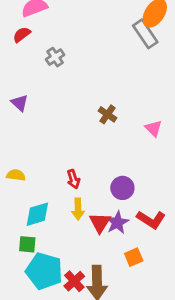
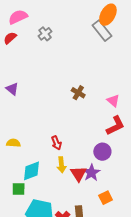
gray cross: (55, 57) -> (45, 34), moved
purple circle: (122, 188) -> (102, 152), moved
red L-shape: (151, 219) -> (115, 126), moved, turned -55
green square: (27, 244) -> (19, 189), moved

